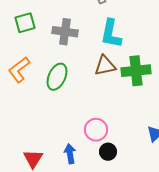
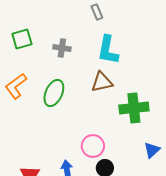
gray cross: (65, 32) -> (62, 48), size x0.7
green cross: (136, 71) -> (134, 108), moved

